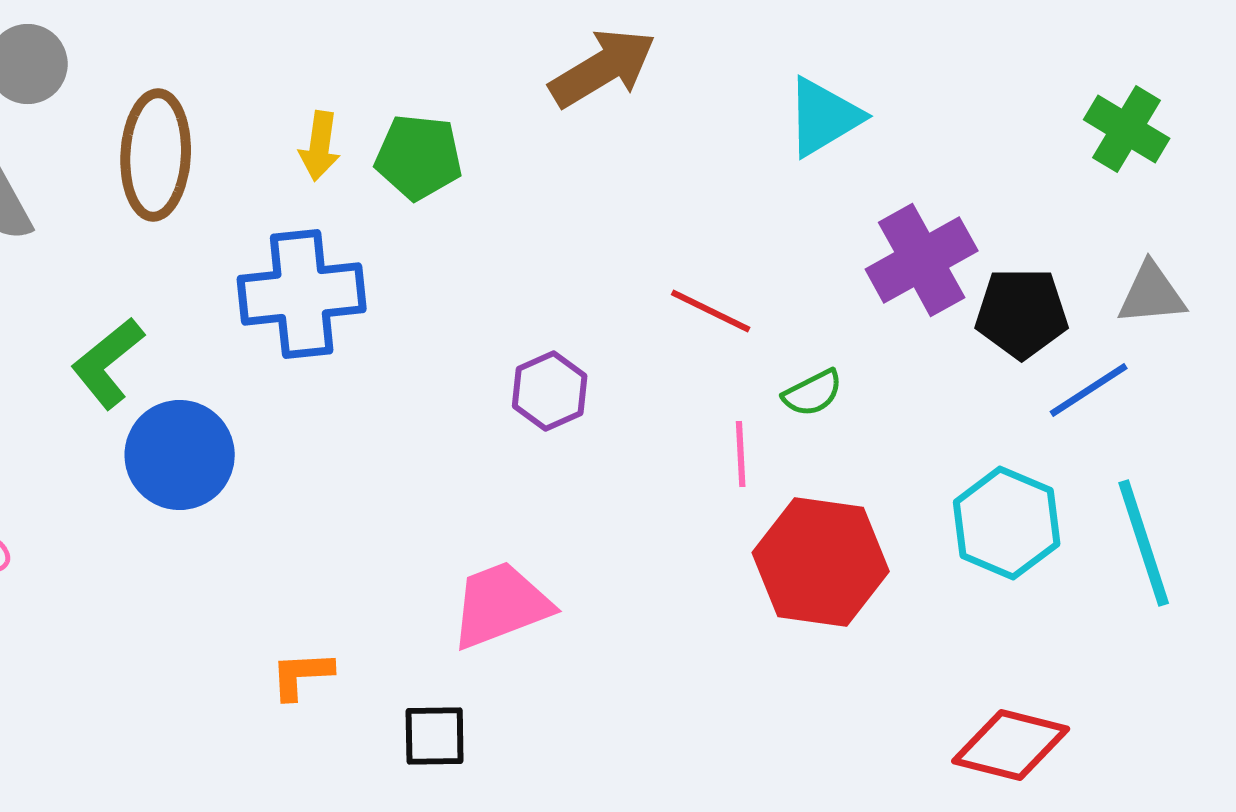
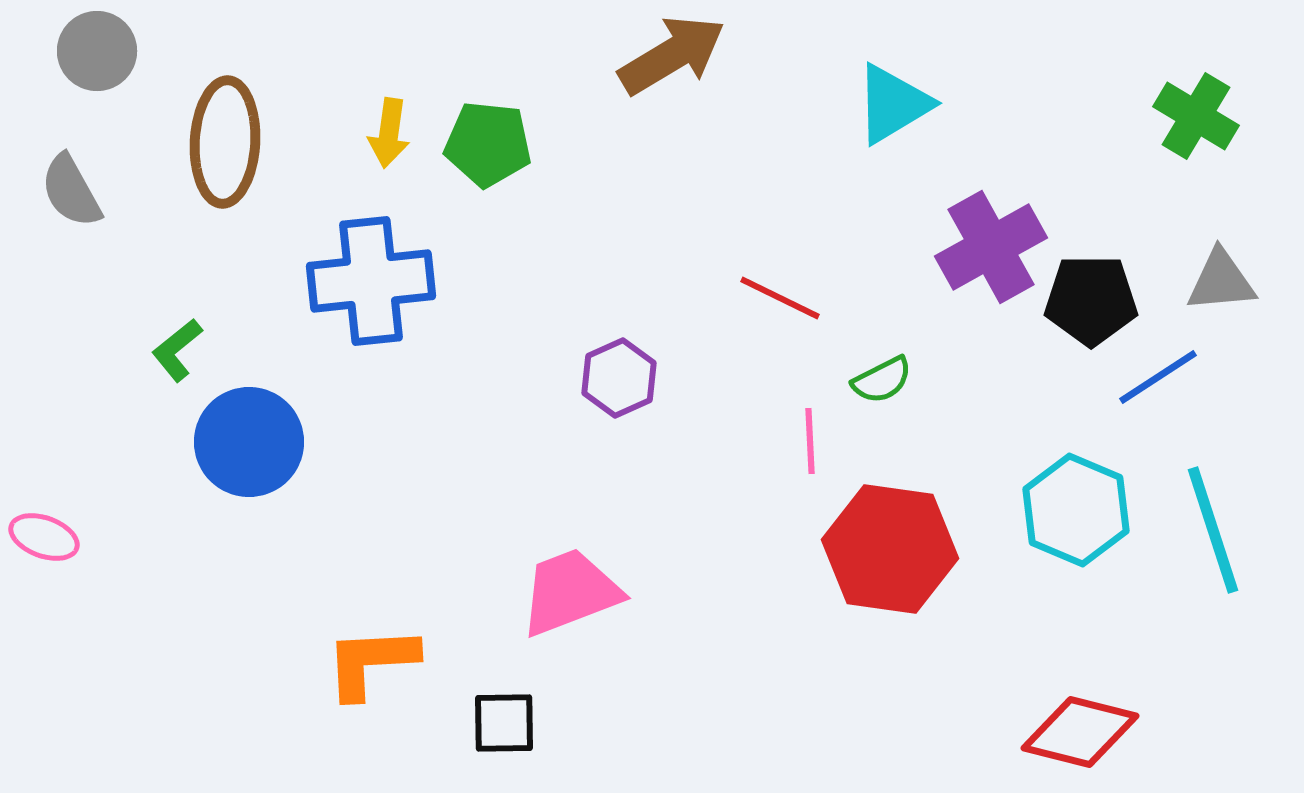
green L-shape: (108, 363) -> (177, 350), size x0.7
orange L-shape: (302, 675) -> (371, 662), size x1.5

